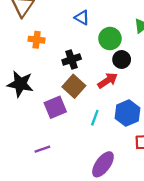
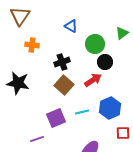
purple square: (55, 107) -> (56, 118), moved
cyan line: (95, 118) -> (82, 112), turned 56

